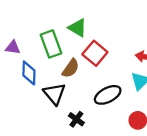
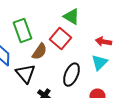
green triangle: (78, 28) -> (71, 17), moved
black ellipse: (108, 95) -> (71, 75), turned -40

